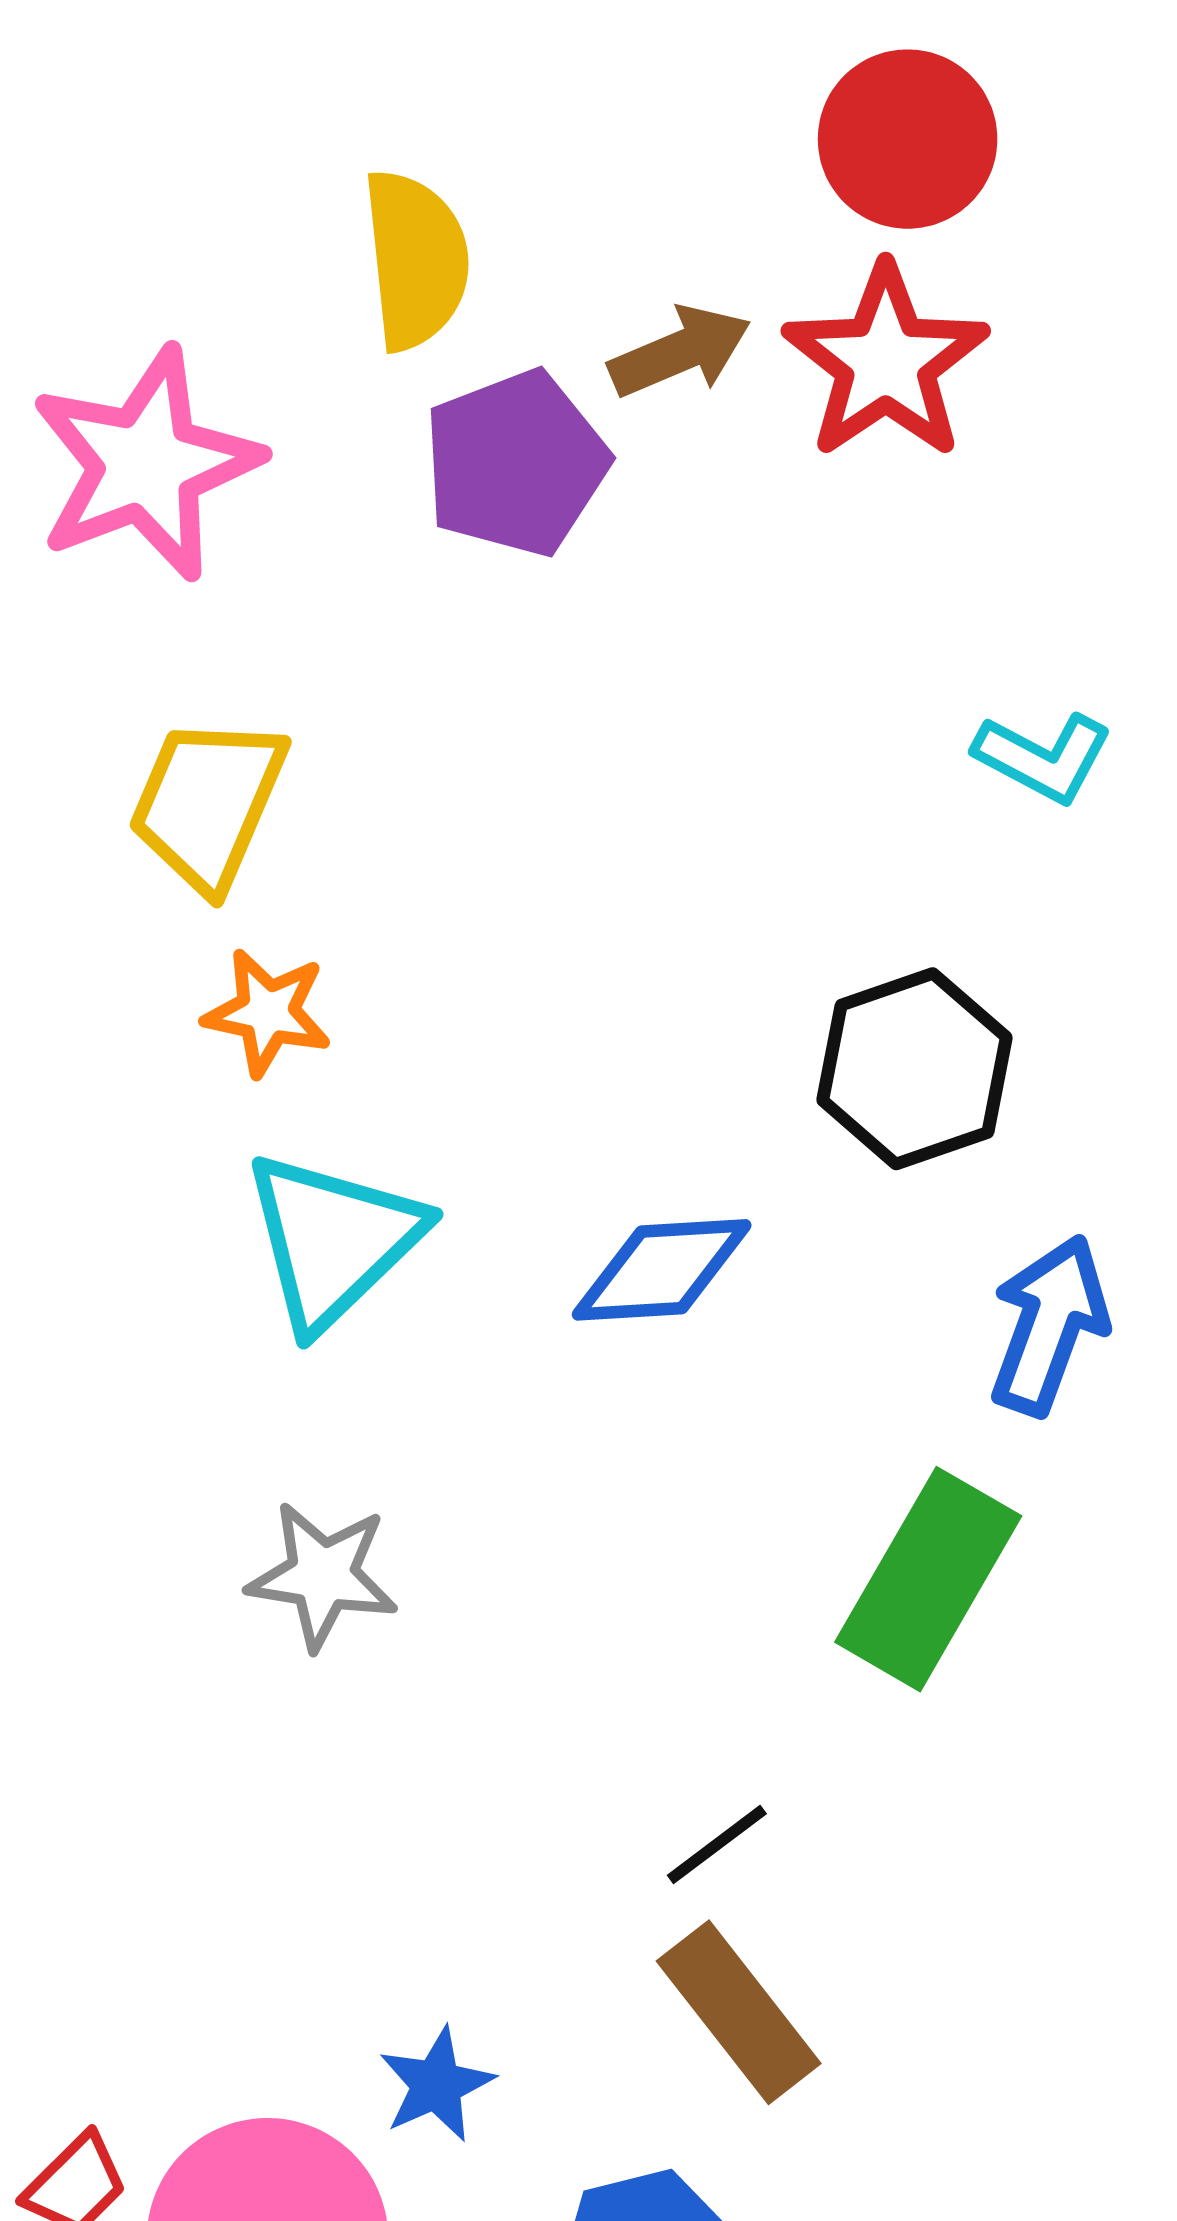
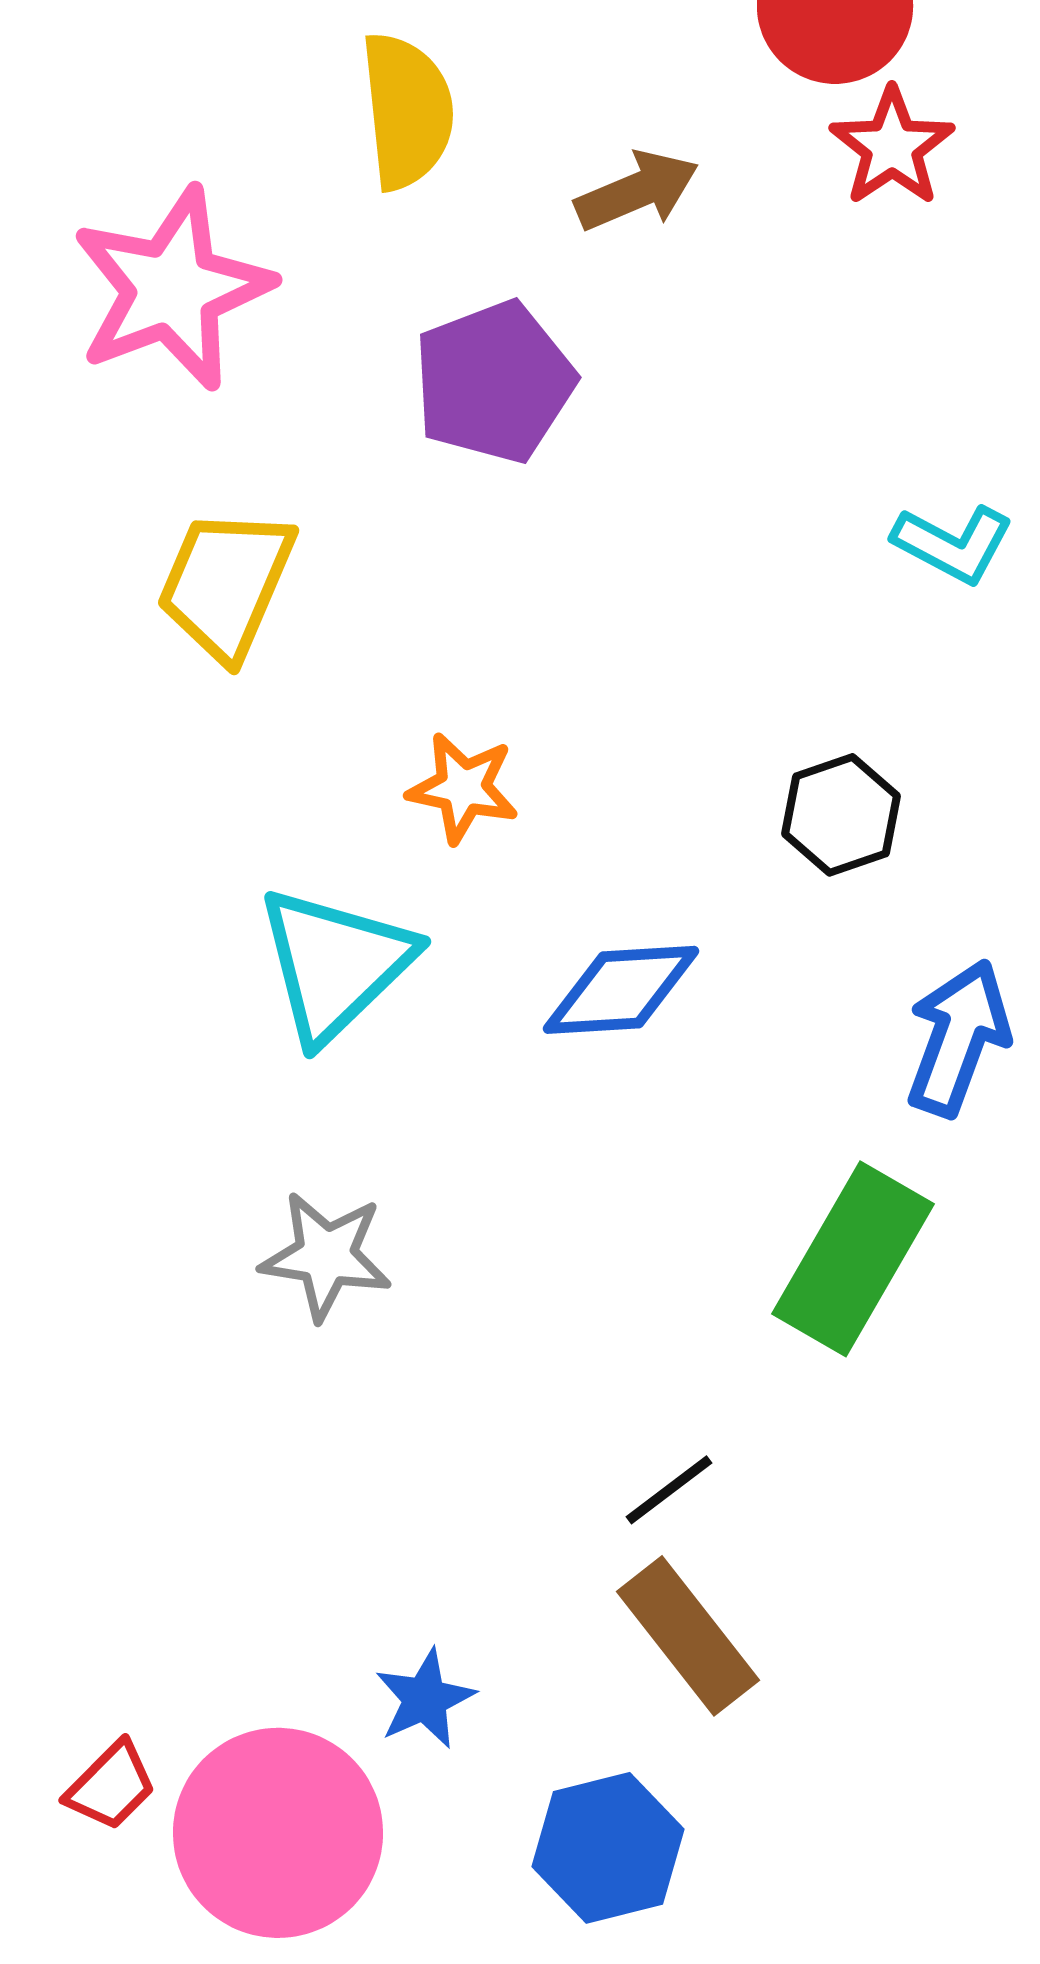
red star: (886, 362) -> (892, 147), moved, size x0.7
purple pentagon: (516, 463) -> (494, 382), moved
orange star: (267, 1012) -> (463, 788), moved
black hexagon: (914, 1069) -> (841, 815), size x0.7

